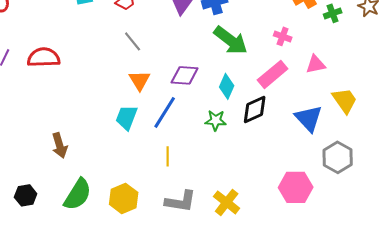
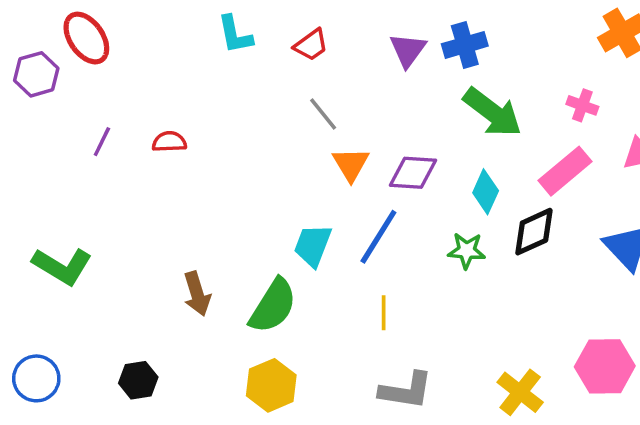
red semicircle: (44, 57) -> (169, 142), size x0.6
orange triangle: (140, 80) -> (351, 164), moved
green semicircle: (78, 194) -> (273, 306), moved
yellow hexagon: (124, 198) -> (271, 385), moved
yellow cross: (227, 202) -> (520, 392), moved

